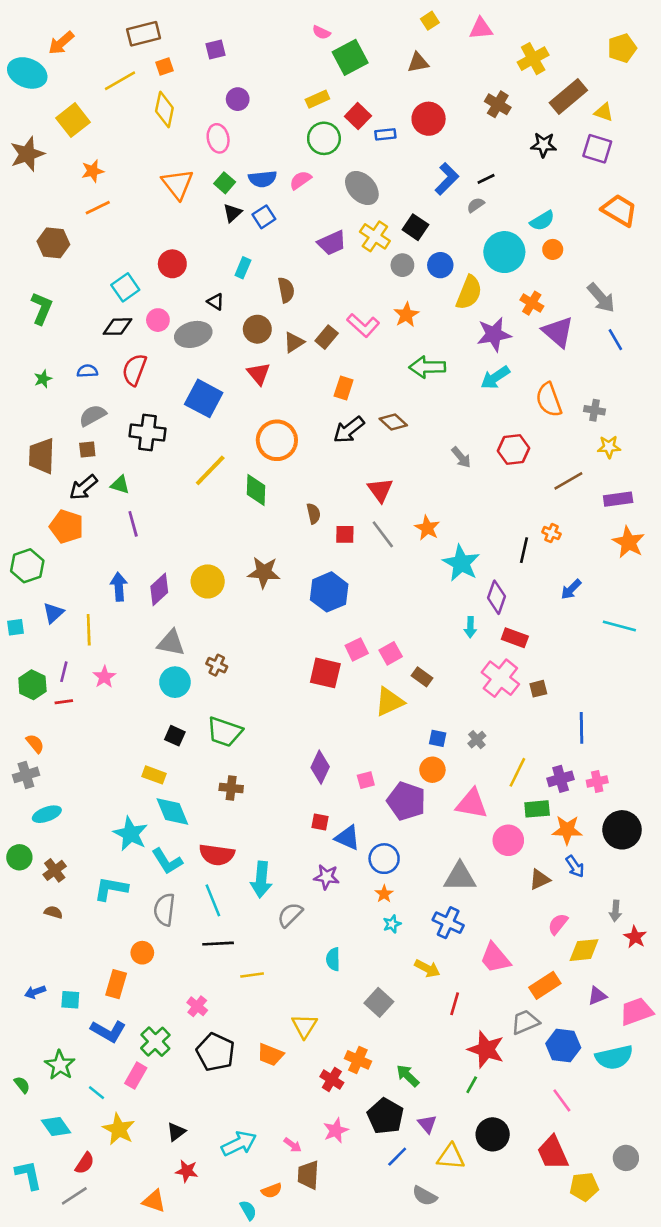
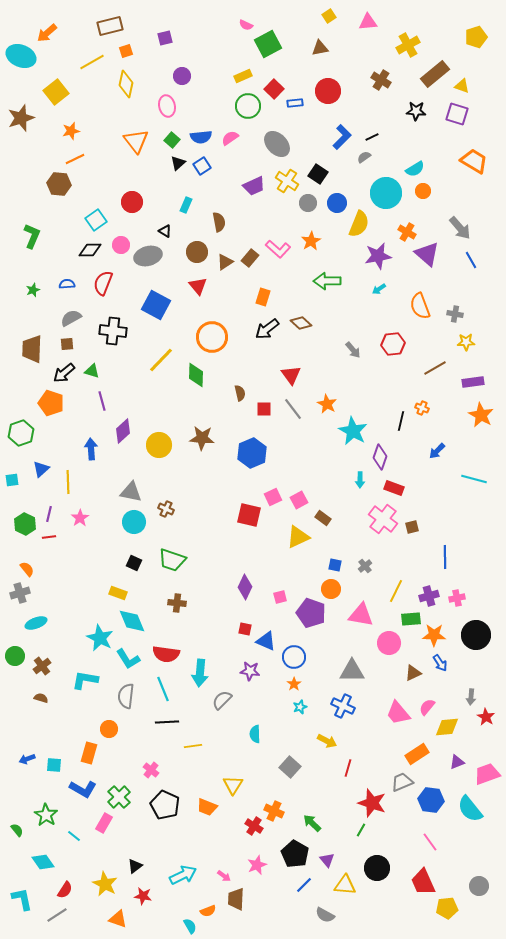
brown hexagon: (53, 243) -> (59, 184), moved
cyan arrow: (495, 378) -> (379, 289), size x0.6
purple diamond: (159, 589) -> (123, 431), moved
pink trapezoid: (495, 958) -> (398, 713), moved
cyan semicircle: (614, 1057) -> (470, 809), turned 64
yellow star: (119, 1129) -> (105, 884), moved

